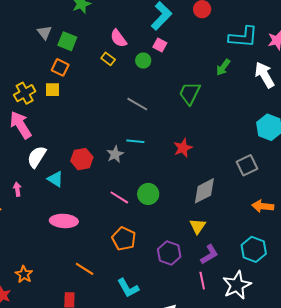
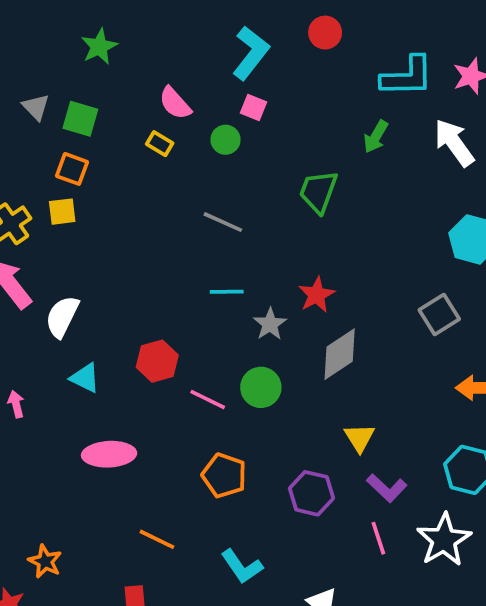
gray star: (115, 154) -> (270, 324), moved
white semicircle: (37, 157) -> (62, 317), moved
red hexagon: (82, 159) -> (157, 361), moved
gray diamond: (204, 191) -> (340, 354), moved
purple L-shape: (209, 254) -> (387, 488), turned 80

